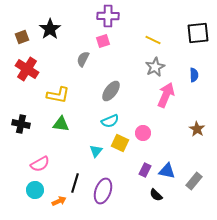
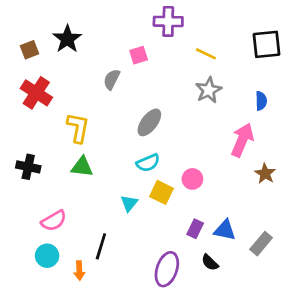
purple cross: (108, 16) -> (168, 21), moved
yellow L-shape: (58, 95) -> (78, 128), turned -90
pink arrow: (166, 95) -> (242, 140), moved
purple ellipse: (103, 191) -> (167, 269), moved
orange arrow: (59, 201) -> (79, 271), turned 112

